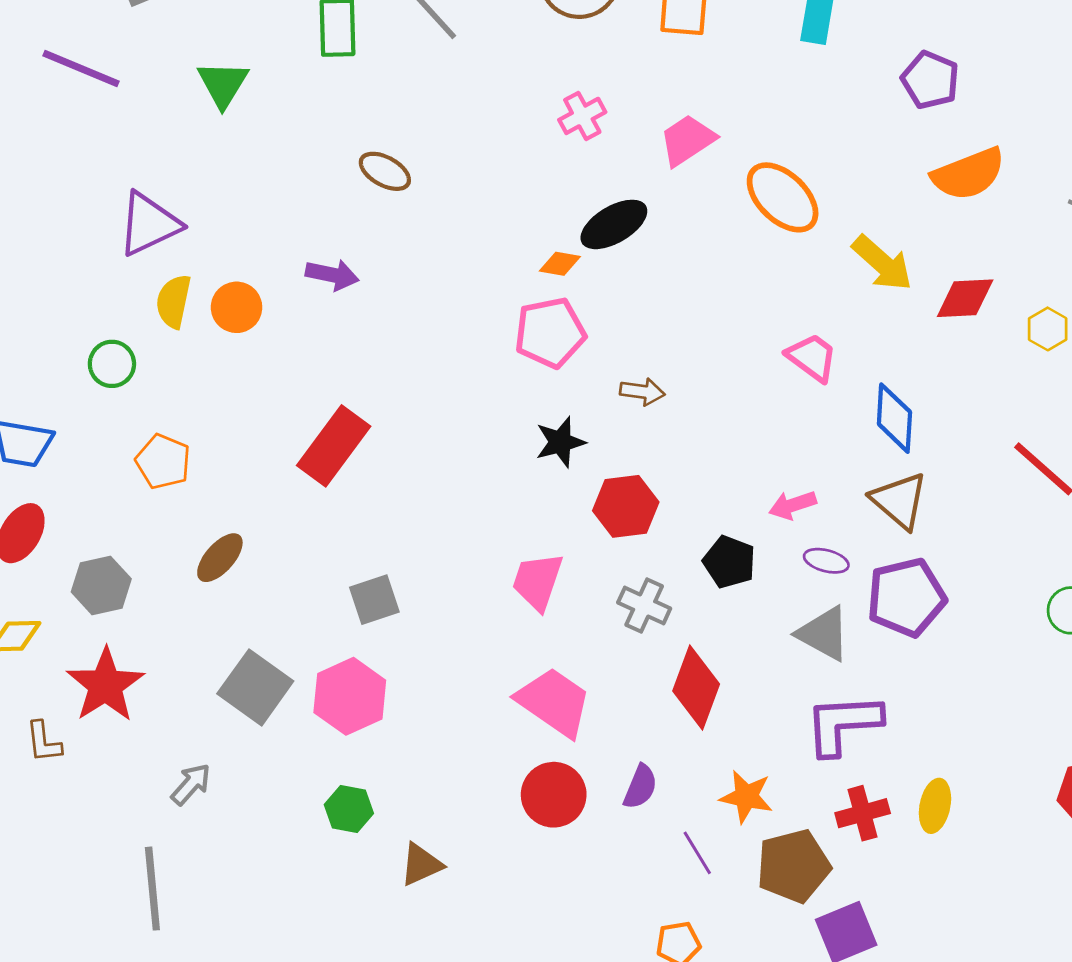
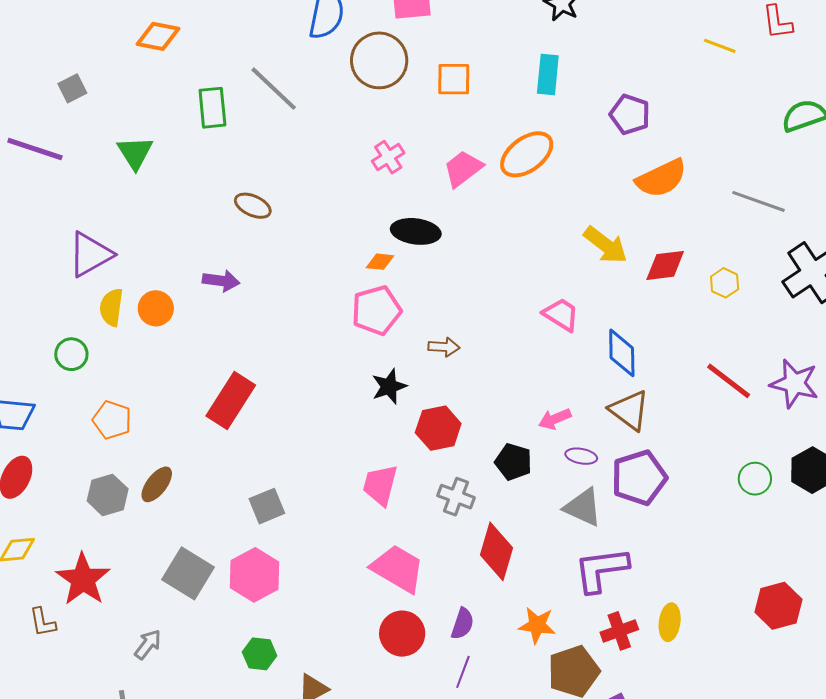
orange ellipse: (783, 197) -> (527, 154), moved, turned -76
black ellipse: (614, 224) -> (416, 231), turned 42
gray hexagon: (101, 585) -> (108, 495), moved
purple line: (697, 853) -> (463, 672), moved, turned 56

